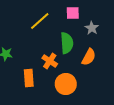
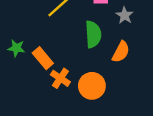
orange cross: (50, 61) -> (60, 78), moved
orange rectangle: (29, 78) -> (43, 58), moved, turned -36

